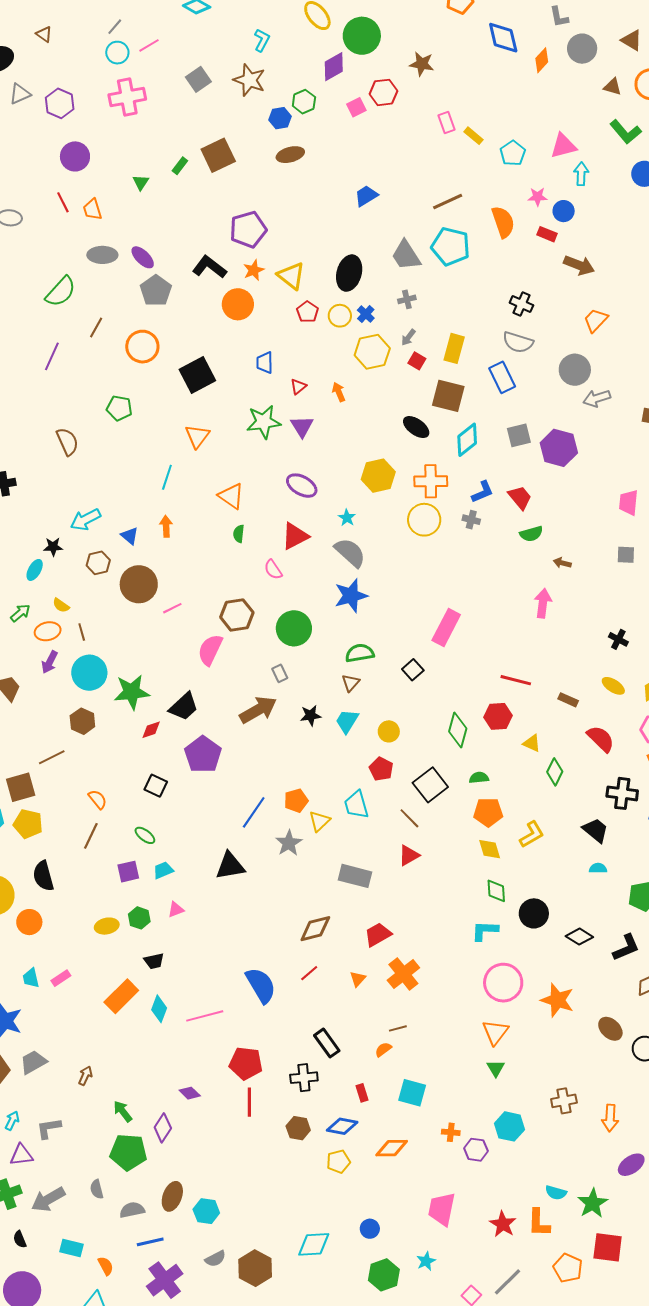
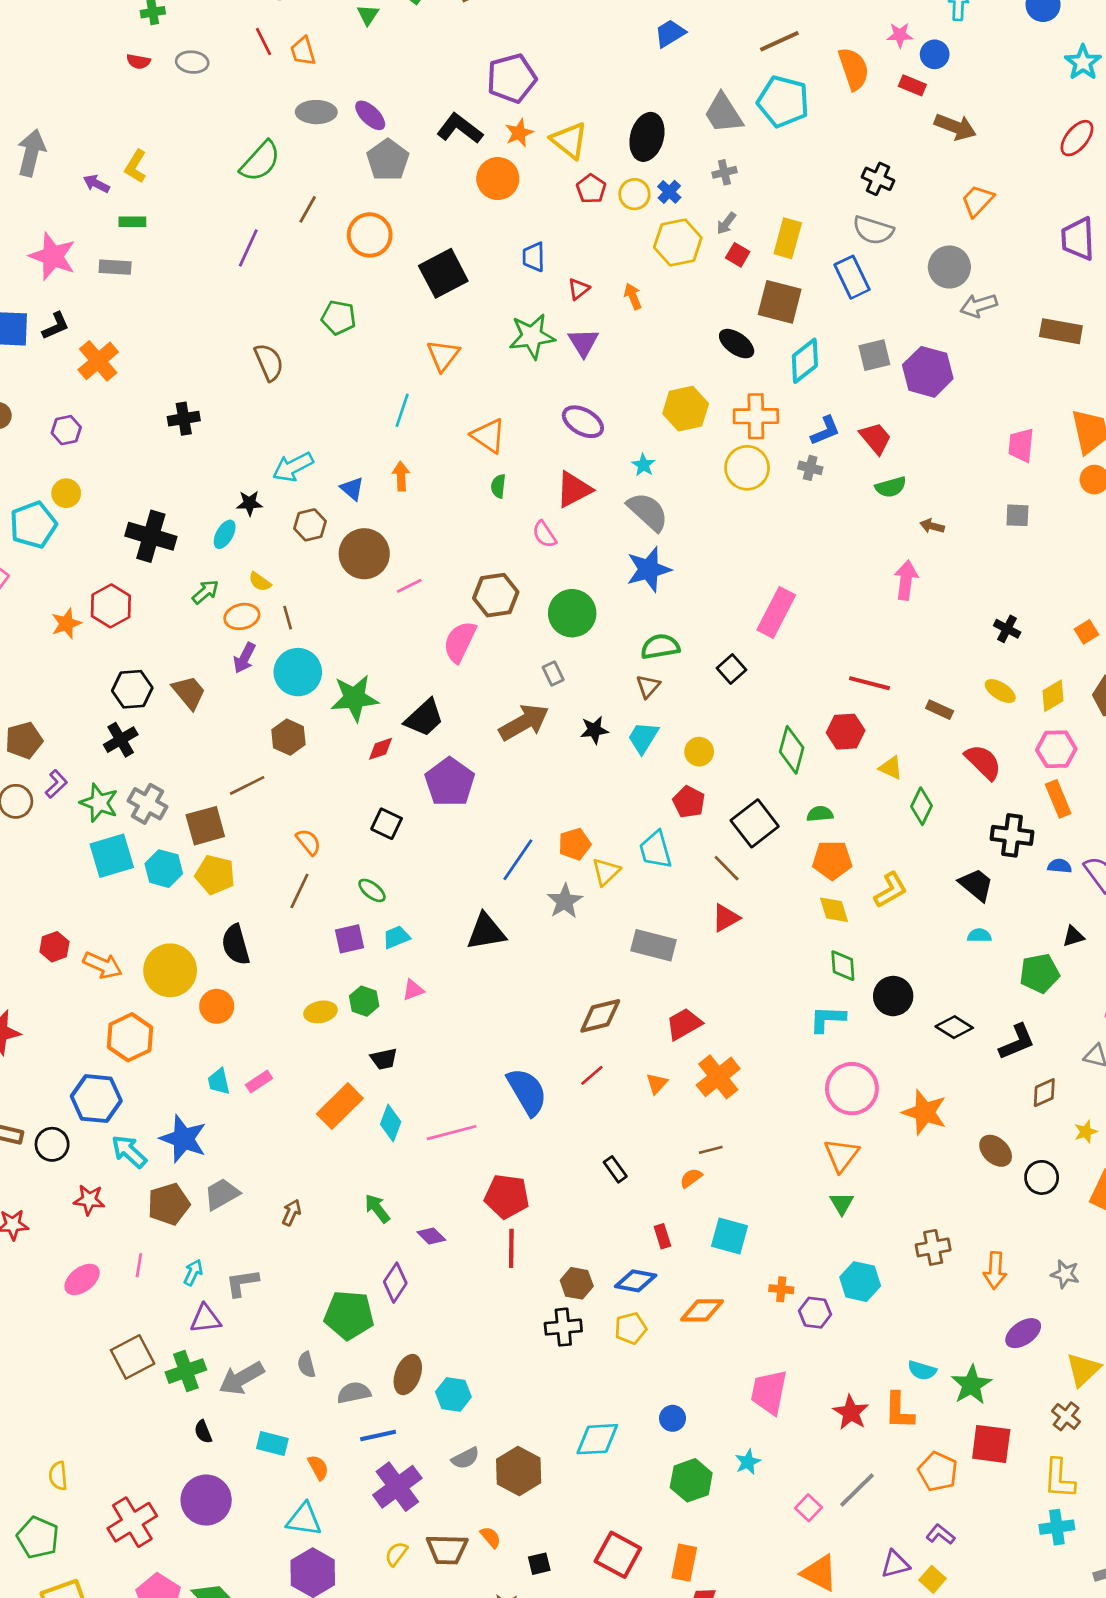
black rectangle: (327, 1043) -> (615, 1169), size x0.7
black cross: (304, 1078) -> (563, 1327), moved
green arrow: (123, 1111) -> (377, 1209), moved

